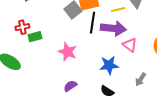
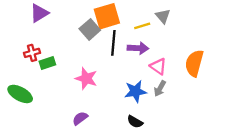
purple arrow: (113, 28) -> (138, 48), size x0.7
gray arrow: (141, 79) -> (160, 88), moved
purple semicircle: (70, 86) -> (80, 118), moved

